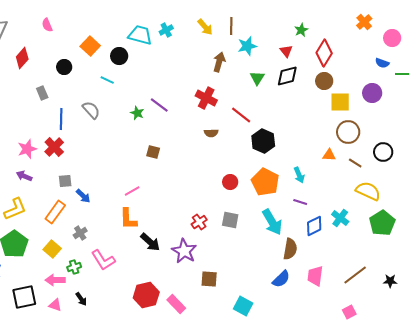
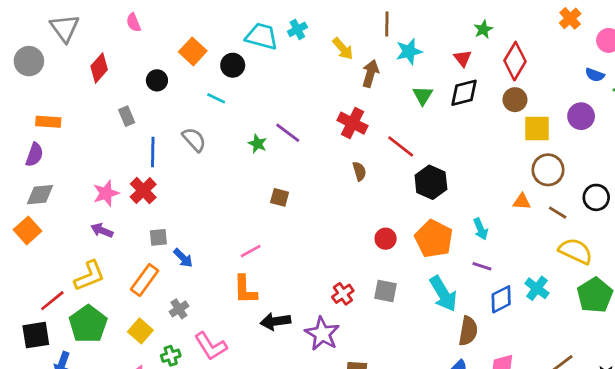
yellow arrow: (205, 27) -> (343, 49), moved
brown semicircle: (211, 133) -> (359, 171), turned -104
black arrow: (150, 242) -> (275, 321), turned 130

